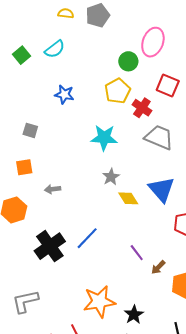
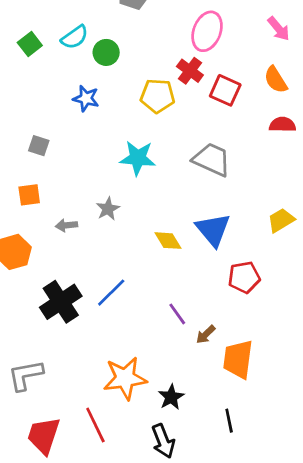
green circle: (128, 61) -> (106, 52), moved
yellow pentagon: (117, 91) -> (158, 96), turned 30
red cross: (142, 108) -> (190, 71), moved
gray star: (111, 177) -> (108, 209), moved

